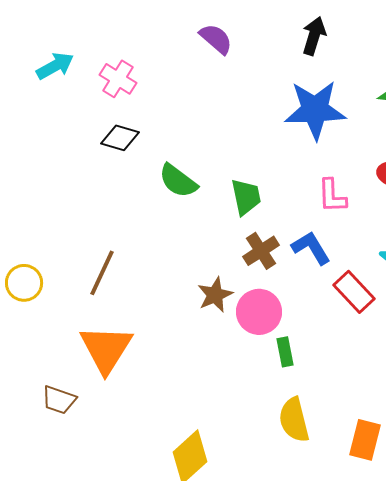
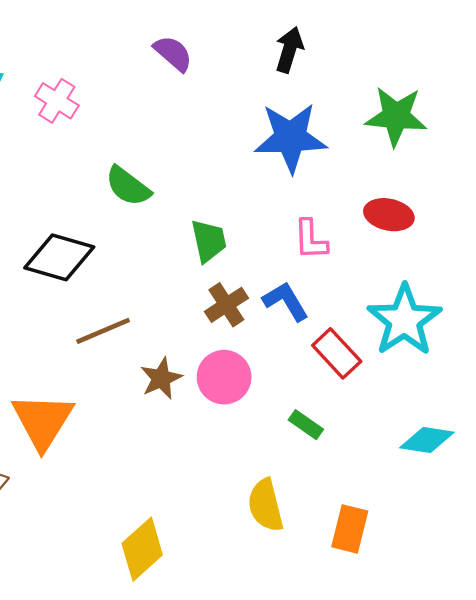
black diamond: (120, 138) -> (59, 257), moved, size x1.5
green semicircle: (178, 181) -> (128, 186), moved
brown line: (102, 273) -> (103, 331), moved, turned 42
brown star: (215, 295) -> (161, 378), moved
green rectangle: (285, 352) -> (306, 425), moved, turned -44

